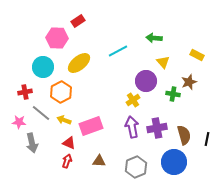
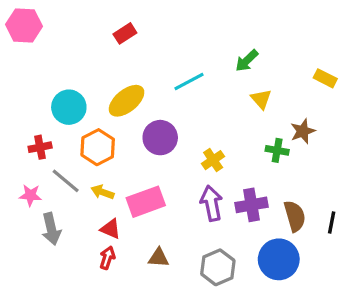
pink hexagon: (57, 38) -> (24, 25), moved
green arrow: (154, 38) -> (247, 61), turned -49
yellow rectangle: (197, 55) -> (325, 78), moved
purple circle: (146, 81) -> (160, 138), moved

